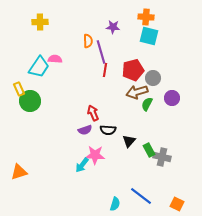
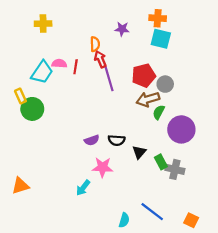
purple line: (101, 52) -> (109, 79), moved
red line: (105, 70) -> (76, 67), moved
purple circle: (172, 98) -> (181, 129), moved, size x1.6
red arrow: (93, 113) -> (100, 59), moved
cyan arrow: (82, 165) -> (83, 188), moved

